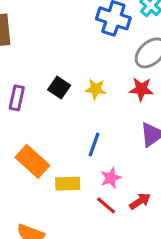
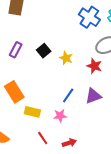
blue line: (94, 144) -> (68, 95), moved
red arrow: (140, 201) -> (69, 143), moved
red line: (106, 205) -> (43, 138), moved

